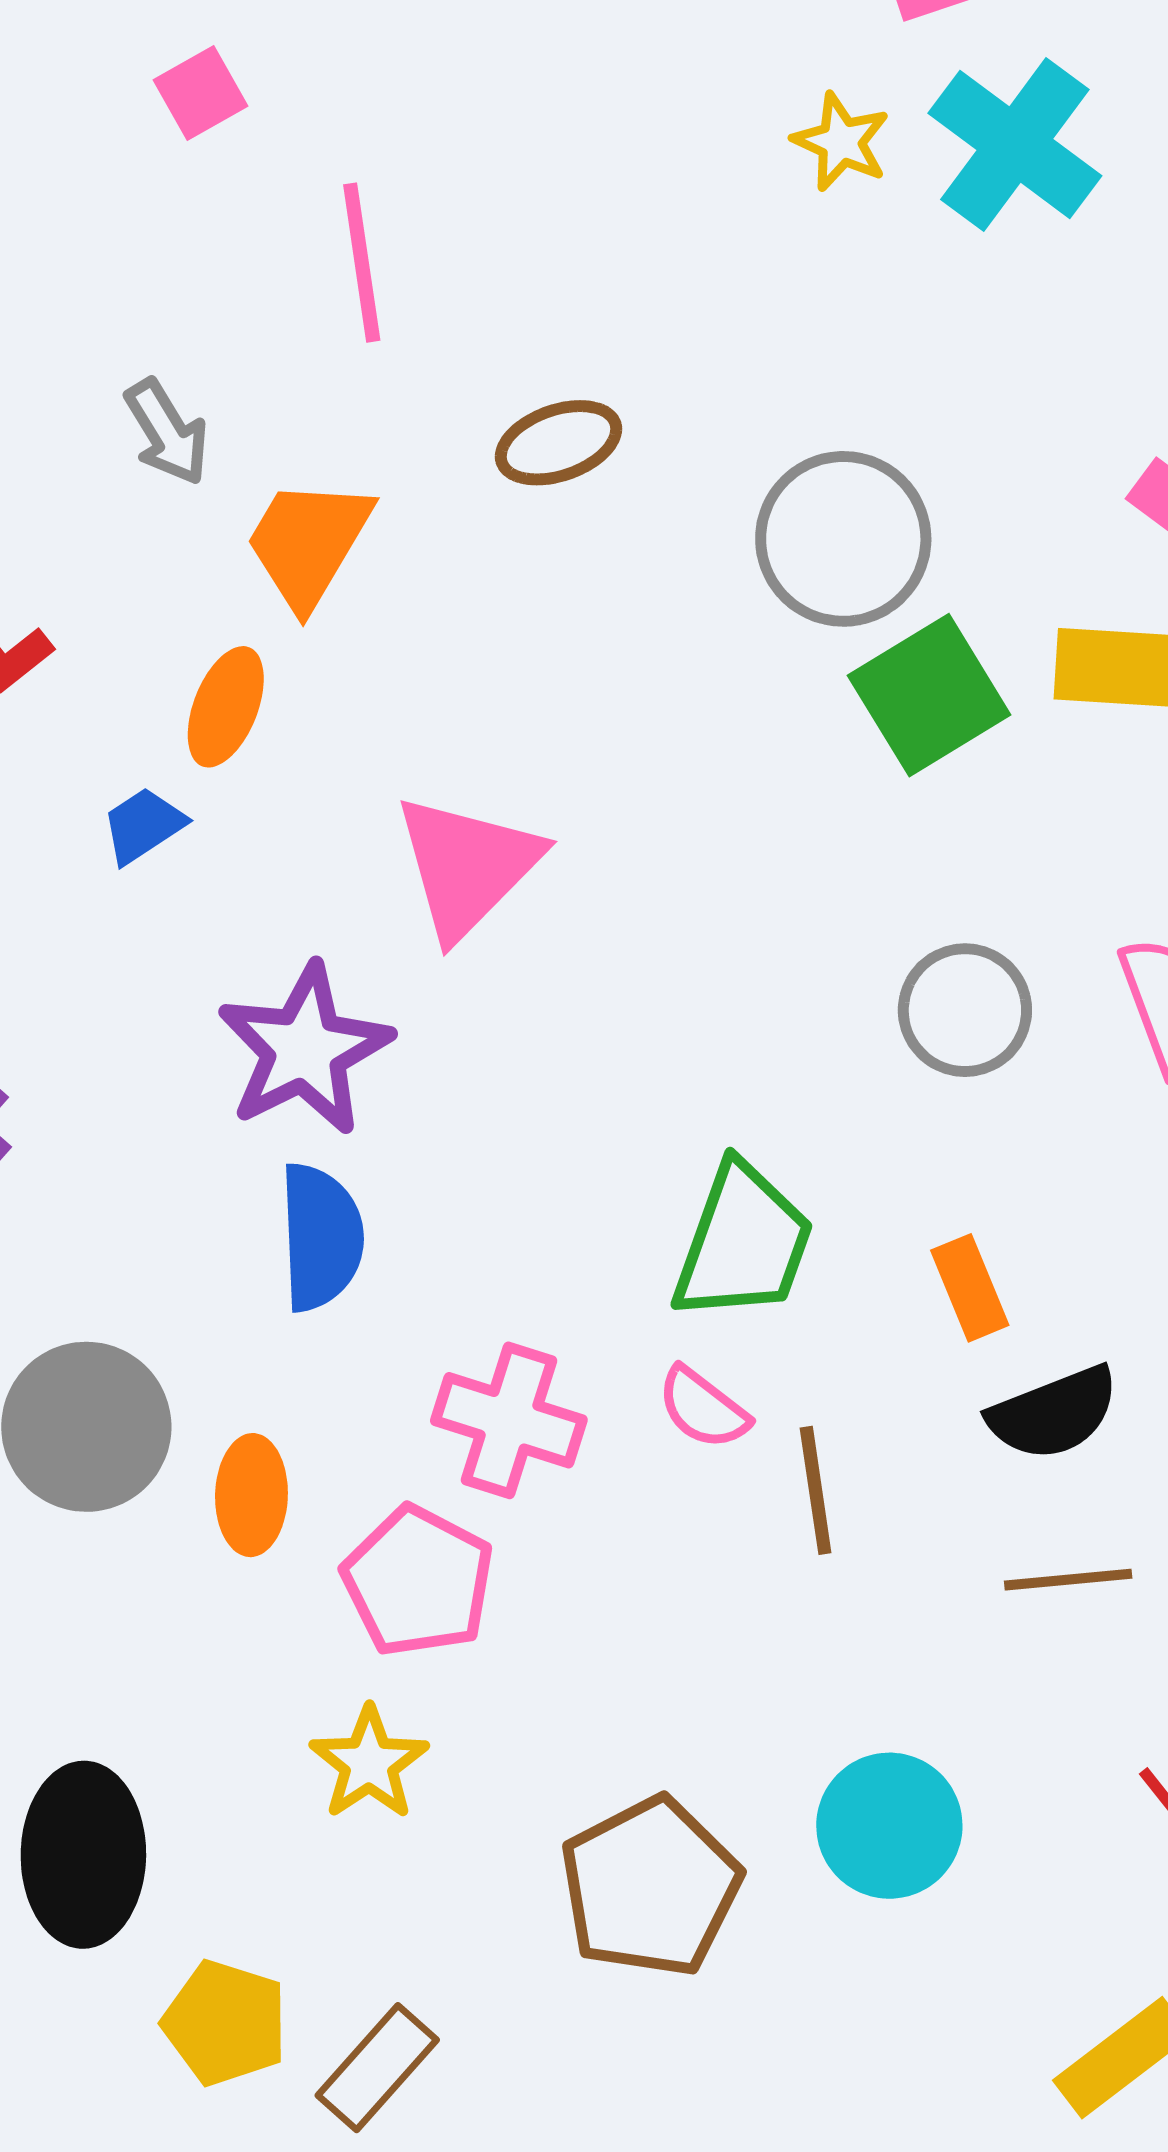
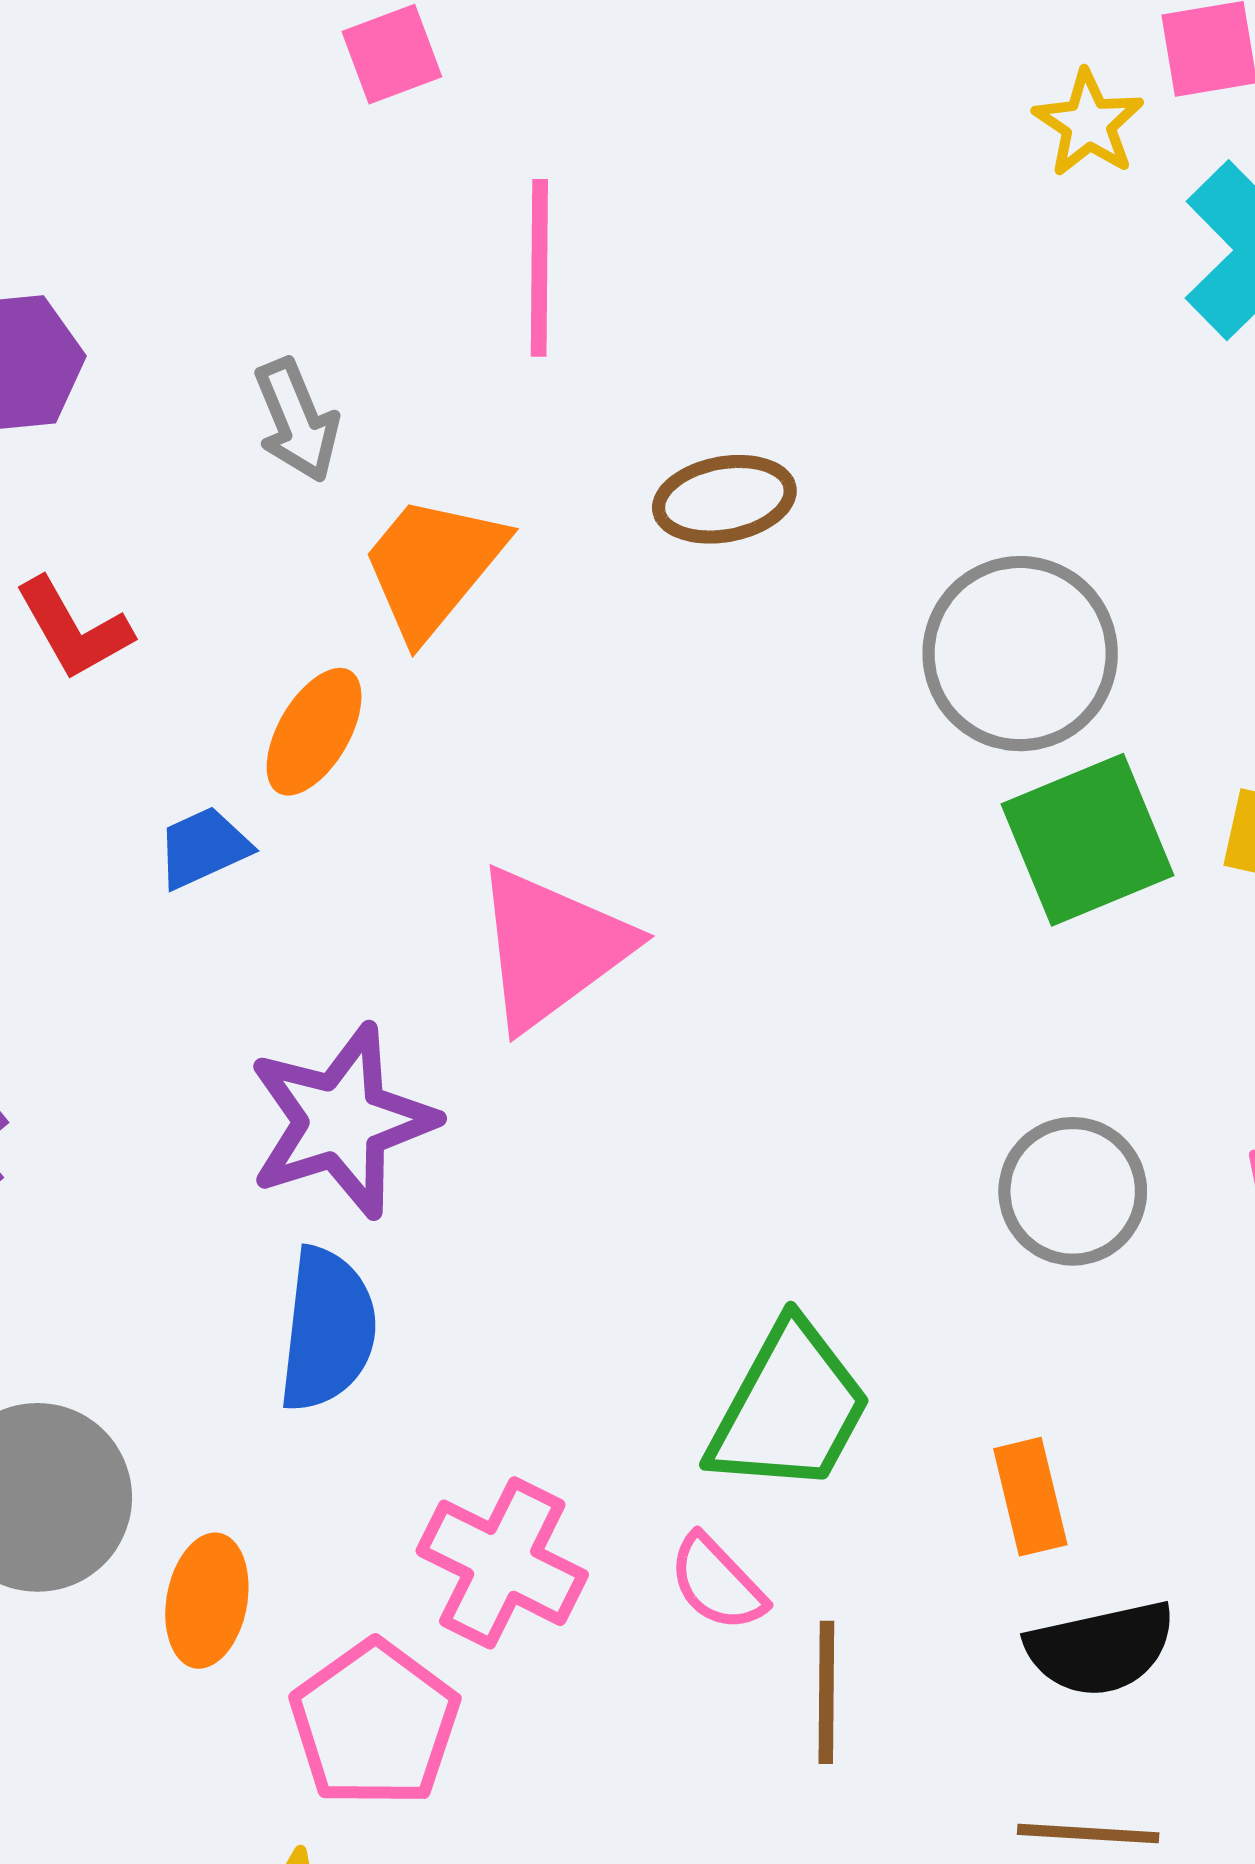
yellow star: (841, 142) -> (1088, 123), moved

